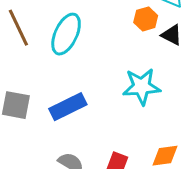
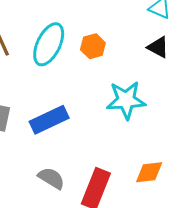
orange hexagon: (146, 19) -> (93, 46), moved

